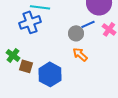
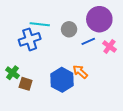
gray circle: (76, 33) -> (69, 29), moved
blue hexagon: (50, 74) -> (62, 80), moved

